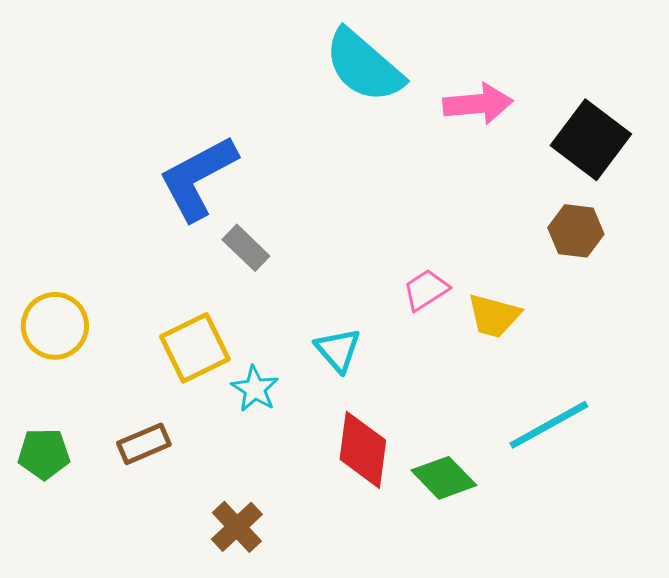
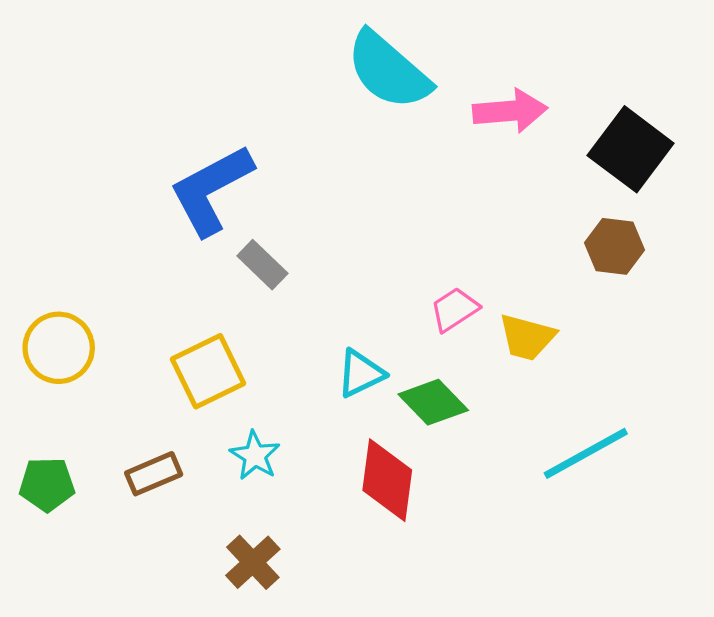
cyan triangle: (338, 350) -> (361, 373), turned 45
cyan star: (255, 389) -> (255, 456), moved
green diamond: (444, 478) -> (433, 402), moved

